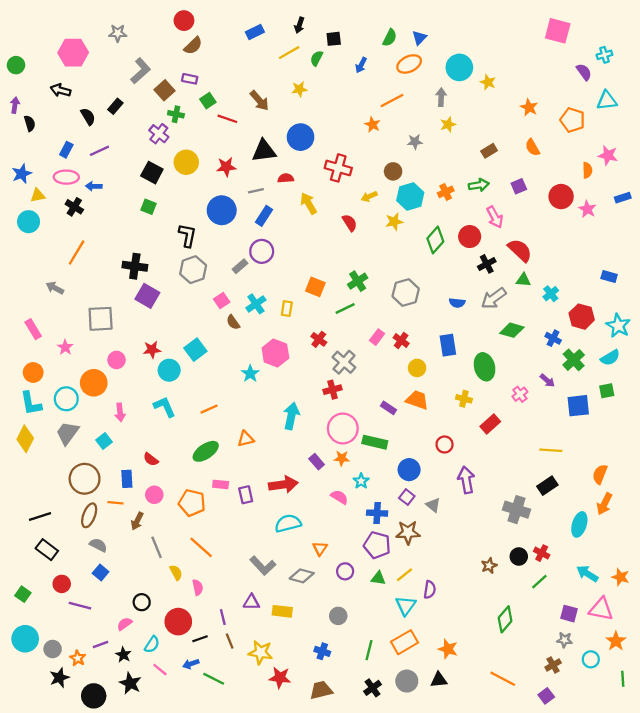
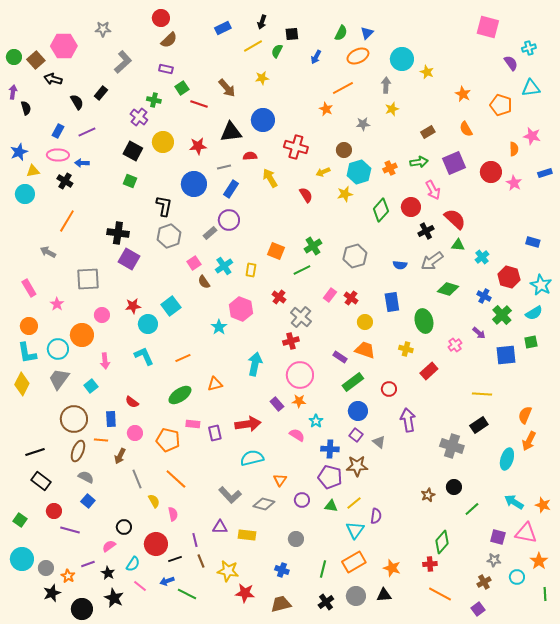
brown square: (165, 90) -> (36, 60), moved
purple square: (519, 186) -> (454, 163), size x1.6
green rectangle: (375, 442) -> (353, 382), moved, turned -50
red cross: (542, 553) -> (430, 564), moved, turned -32

